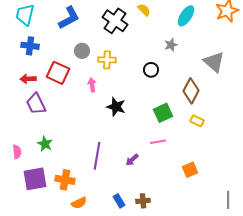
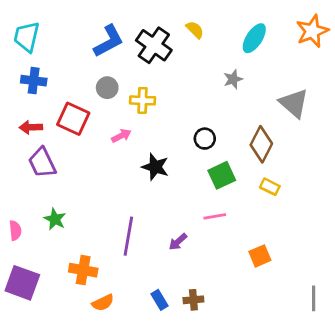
blue L-shape: (69, 18) -> (109, 41), moved
black circle: (151, 70) -> (205, 139), moved
pink arrow: (92, 85) -> (121, 136), turned 72
purple square: (35, 179) -> (22, 283), moved, turned 30

